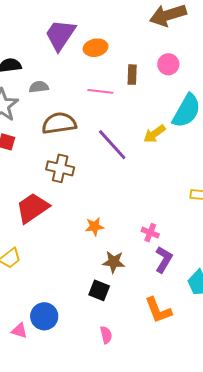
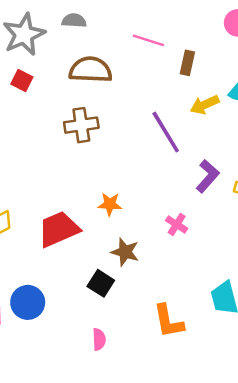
brown rectangle: (132, 75) -> (187, 63), moved
purple line: (112, 145) -> (166, 132), moved
brown cross: (60, 168) -> (81, 125), turned -32
red trapezoid: (33, 208) -> (59, 229), moved
purple L-shape: (164, 259) -> (208, 176), moved

